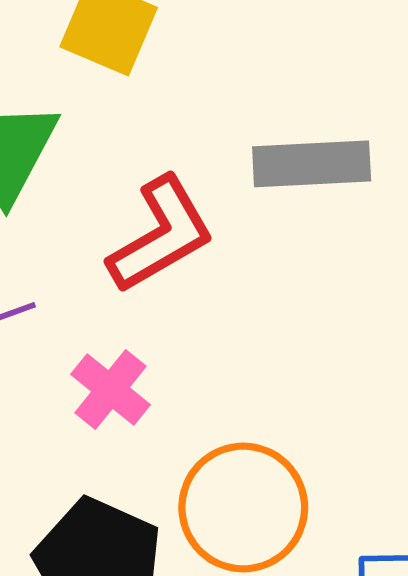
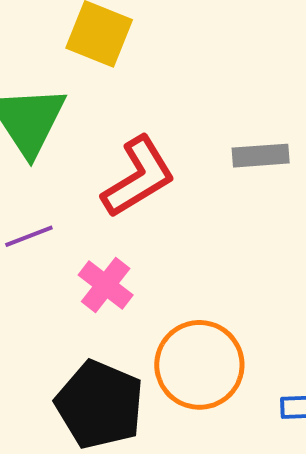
gray rectangle: (312, 164) -> (261, 156), moved, size x0.7

